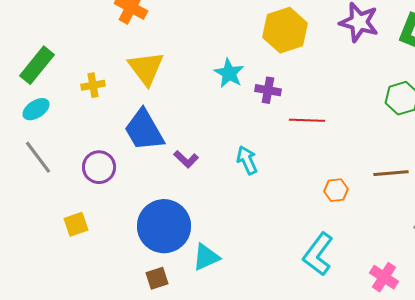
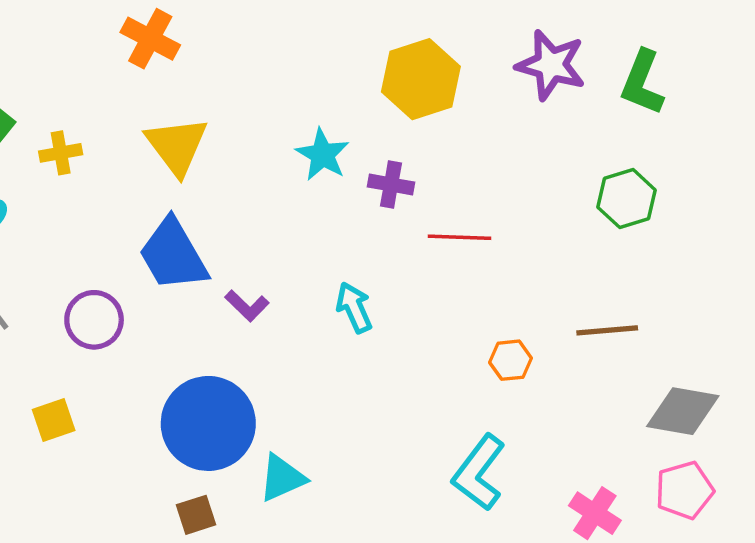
yellow cross: (93, 85) -> (61, 153), moved

